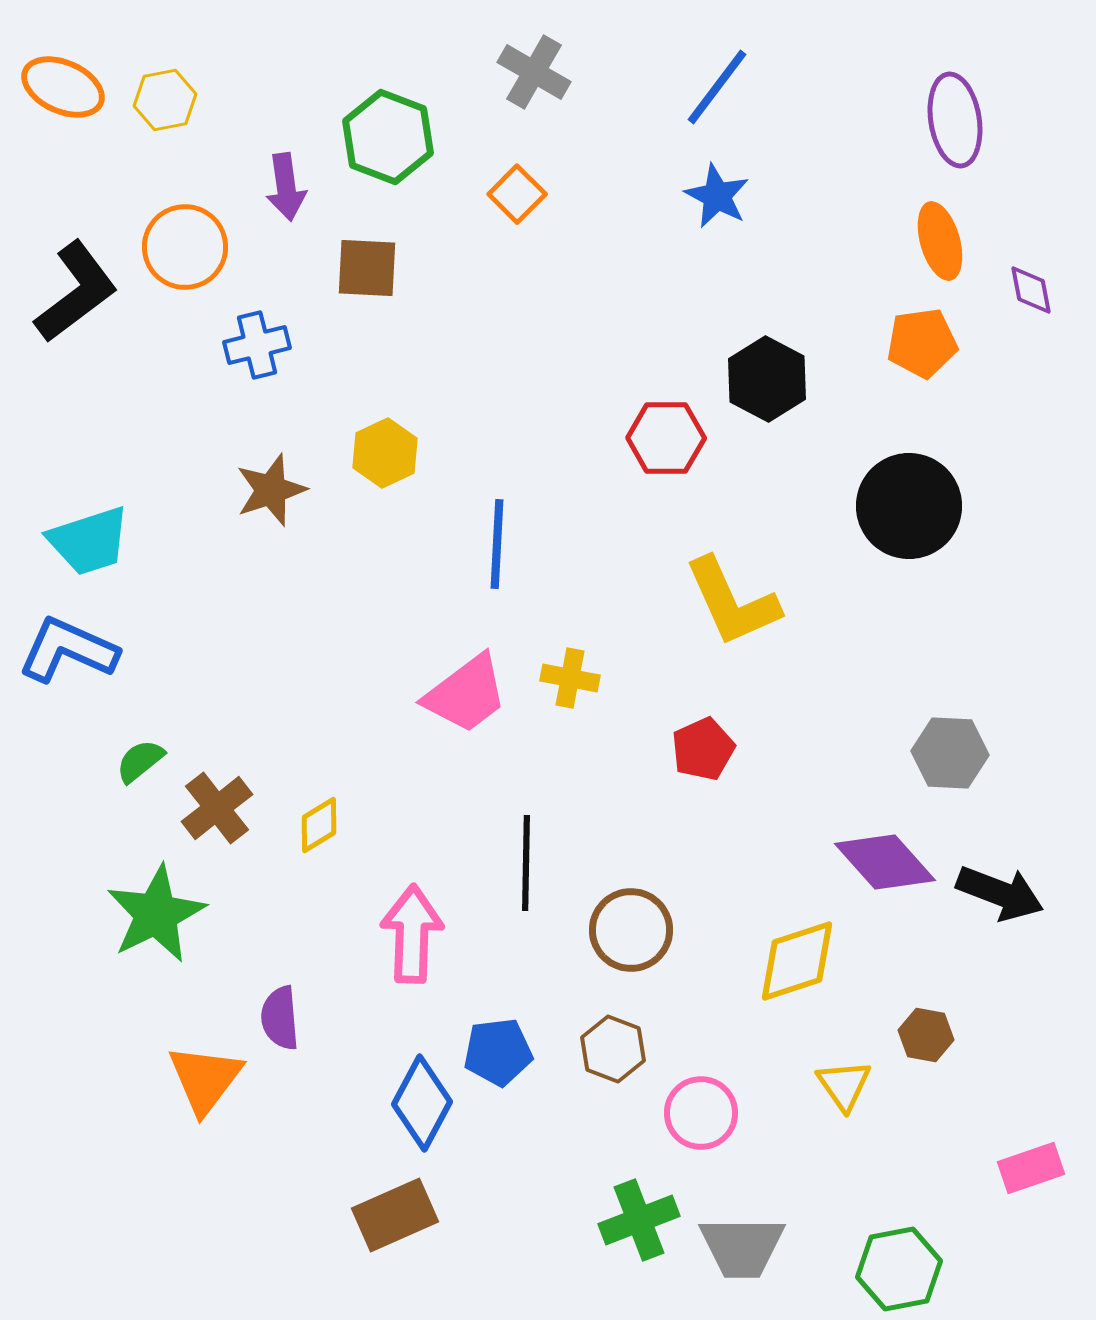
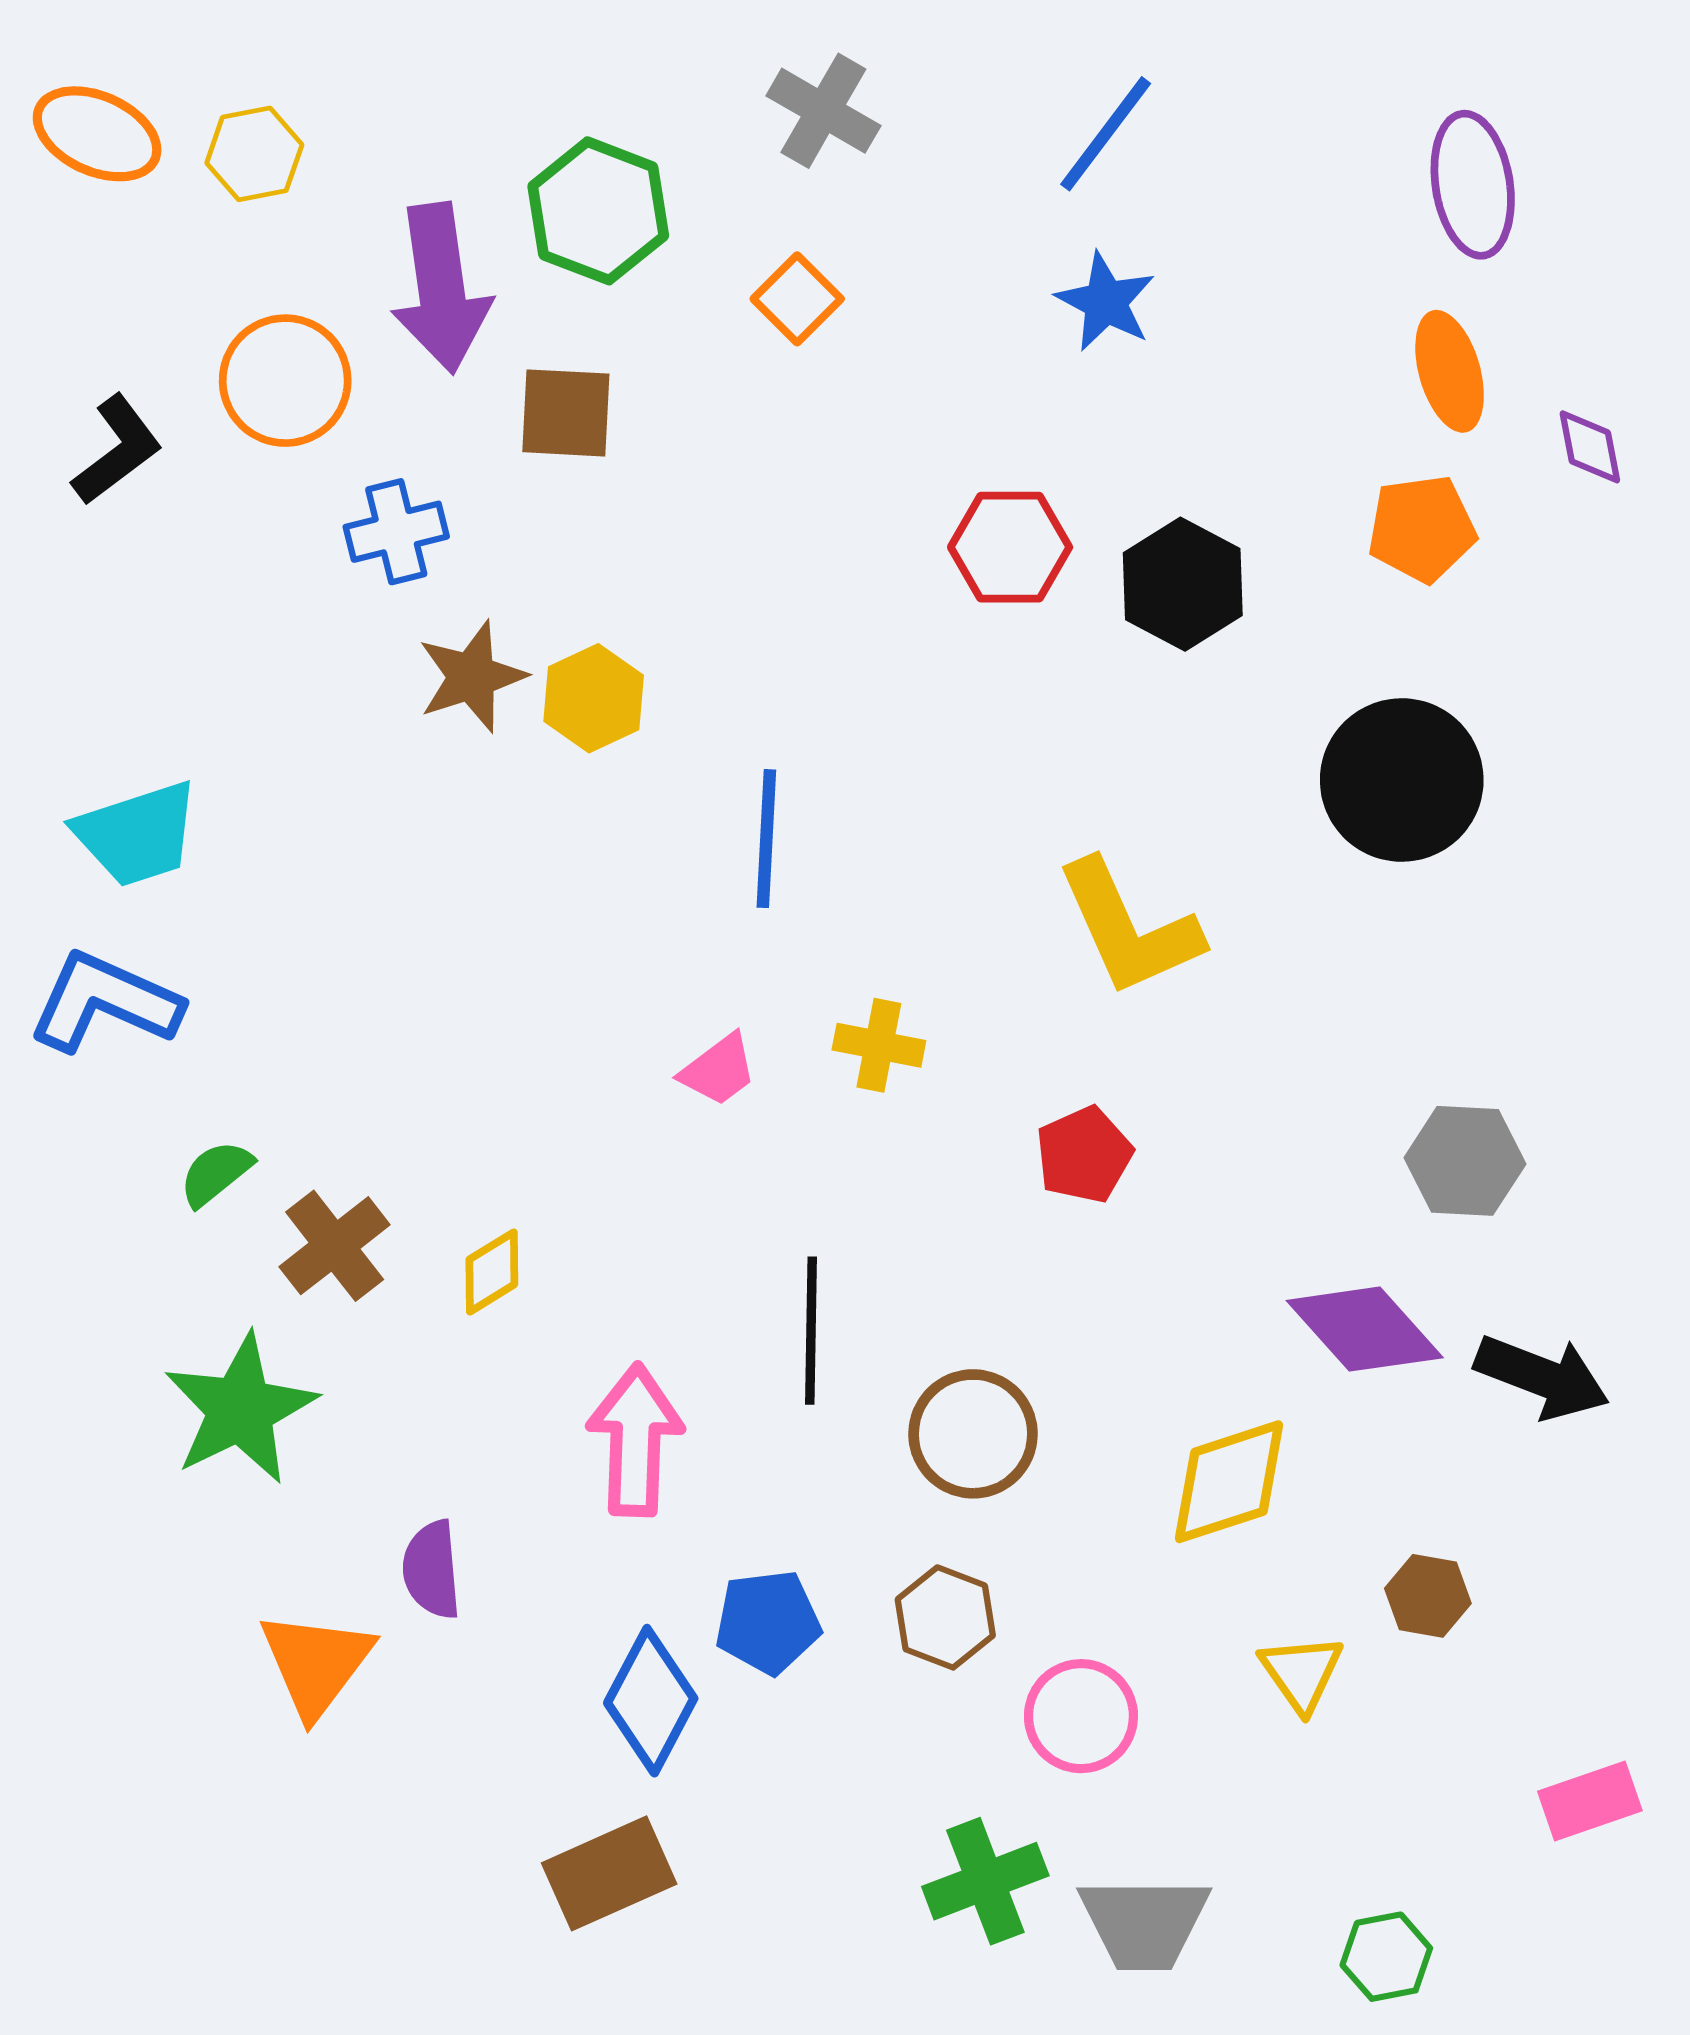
purple arrow: (286, 187) -> (441, 288), size x1.6
black L-shape: (76, 292) -> (117, 450), size x0.7
red hexagon: (666, 438) -> (1010, 547), moved
brown star: (271, 490) -> (472, 677), moved
pink trapezoid: (466, 694) -> (719, 1070), size x0.6
green hexagon: (899, 1269) -> (1386, 1957), size x0.7

